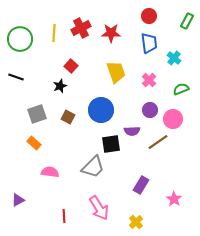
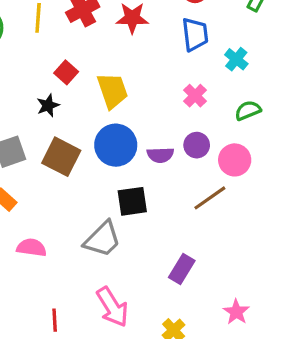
yellow trapezoid: (116, 72) -> (112, 91), moved
brown square: (68, 117) -> (61, 157), size x1.6
purple semicircle: (132, 131) -> (160, 155), moved
pink star: (174, 199) -> (236, 312), moved

